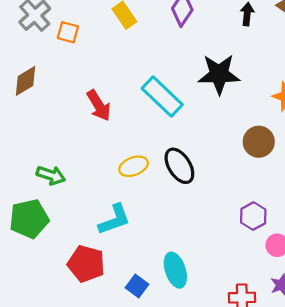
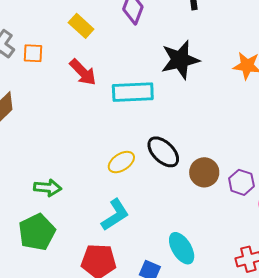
cyan rectangle: (162, 97) -> (133, 92), turned -33
red arrow: (99, 106) -> (83, 72), moved
brown circle: (259, 142) -> (204, 172), moved

